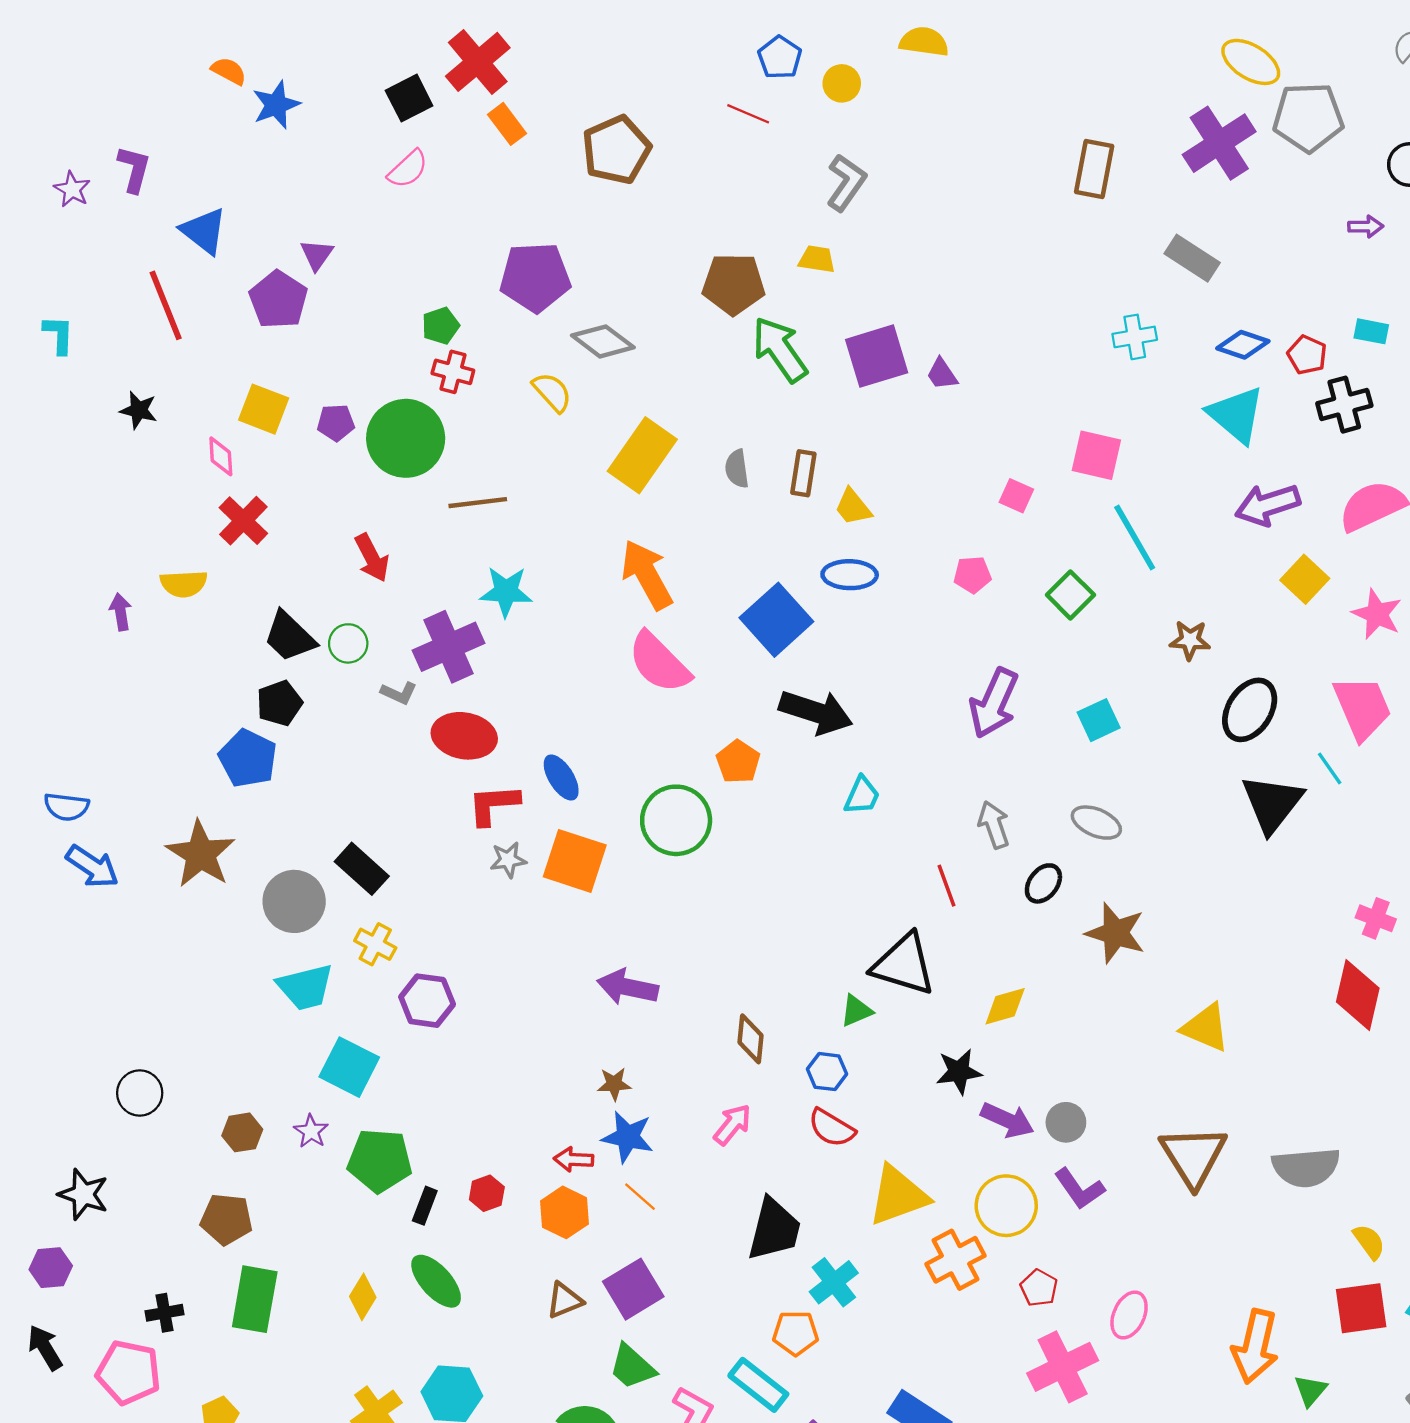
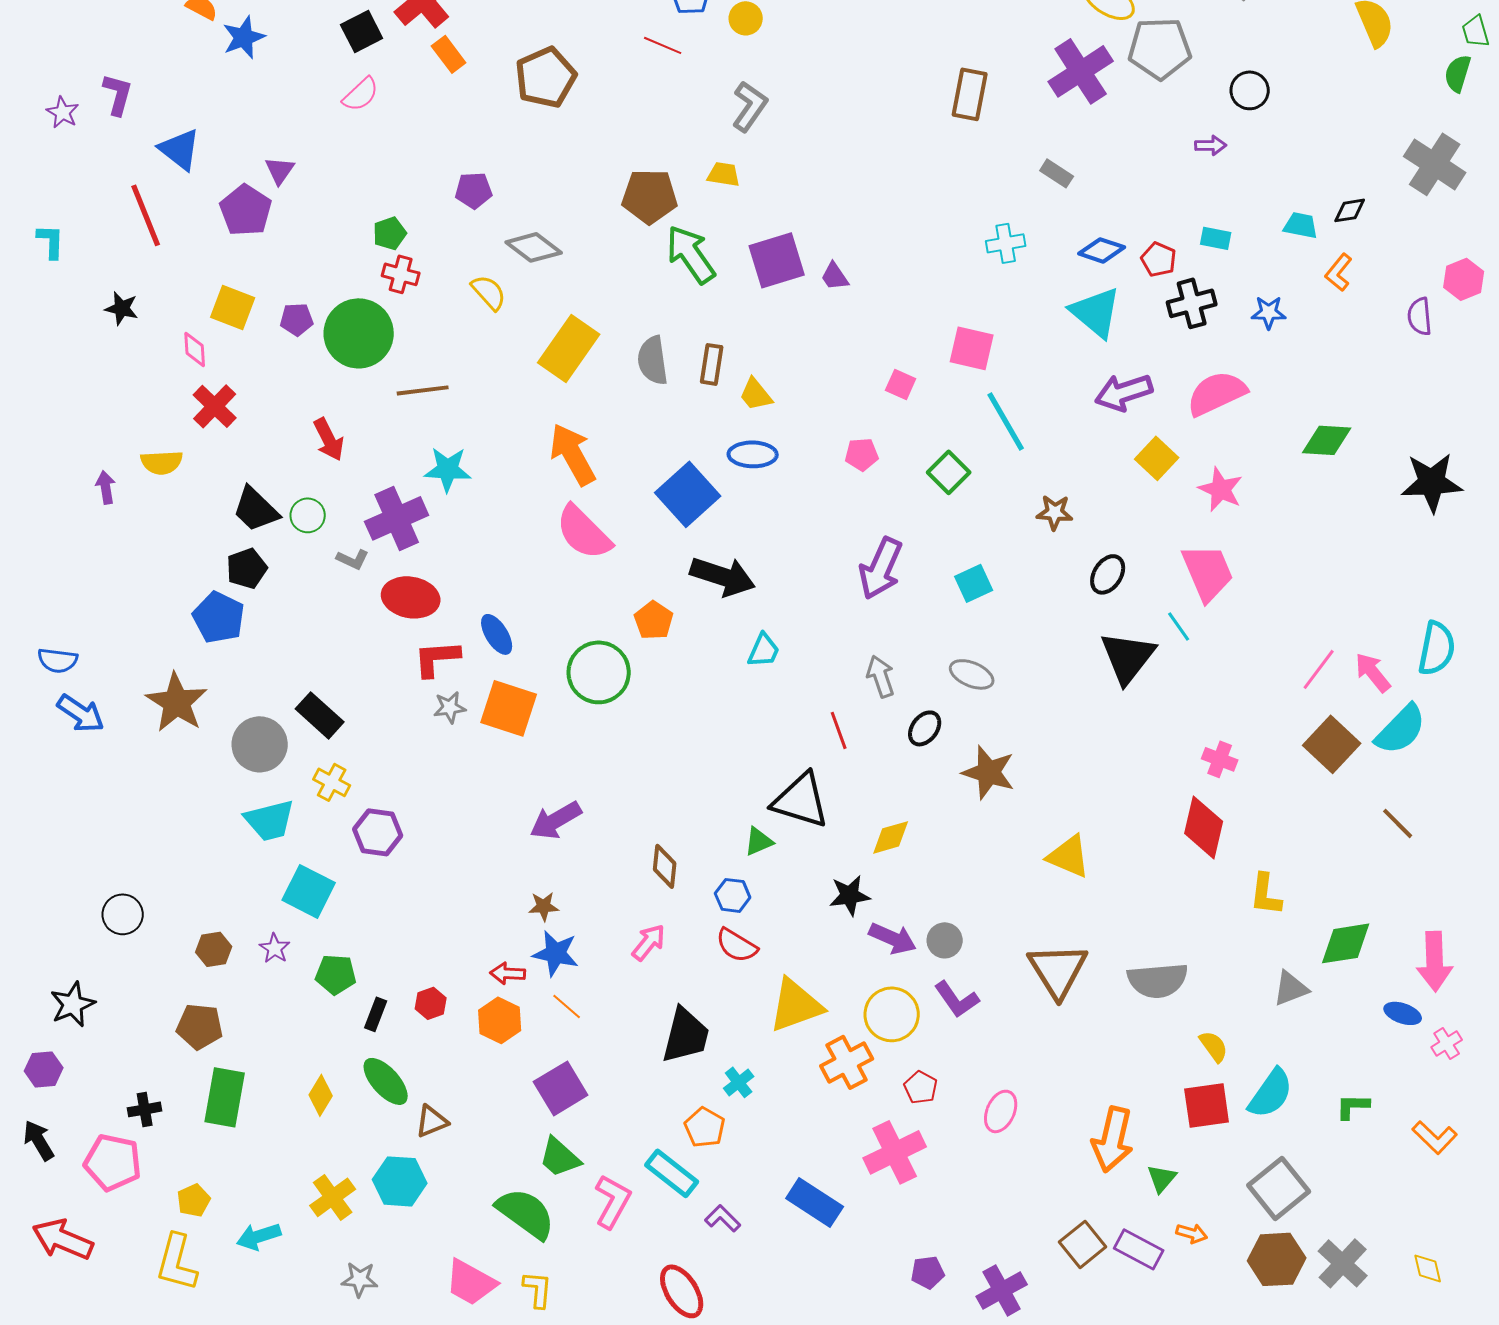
gray rectangle: (1192, 258) -> (1057, 173), size x0.7
purple pentagon: (535, 277) -> (474, 190), size x0.6
gray semicircle: (737, 469) -> (653, 360), size x1.4
black ellipse: (1250, 710) -> (1108, 574), size x0.7
purple arrow: (628, 987) -> (556, 820), turned -42
green pentagon: (380, 1161) -> (336, 974), size x0.7
black star: (83, 1194) -> (73, 1004), turned 30
cyan cross: (834, 1282) -> (739, 1082), size x0.7
brown triangle: (565, 1300) -> (432, 1121), moved
orange pentagon: (796, 1333) -> (705, 1127), turned 30
pink cross: (1063, 1367) -> (895, 1152), moved

